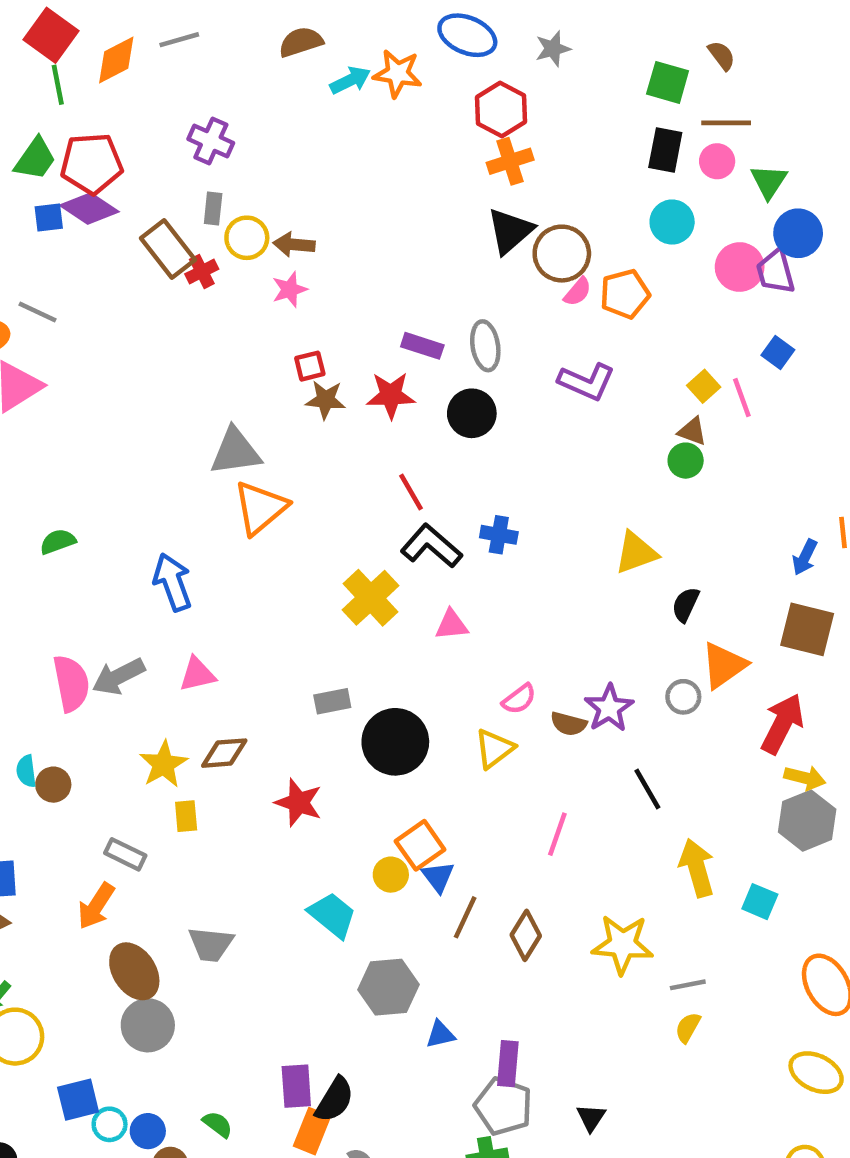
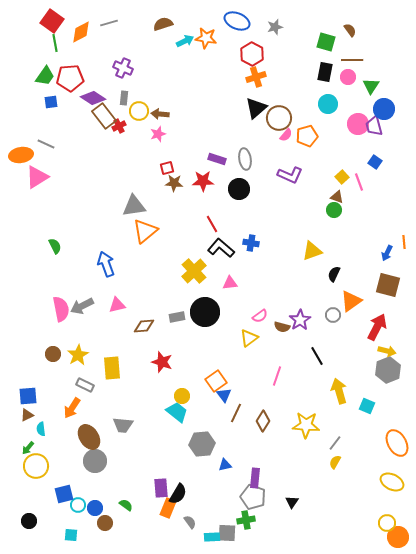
purple diamond: (89, 209) -> (93, 98), moved
green semicircle: (58, 542) -> (55, 246), turned 84
black circle: (395, 742) -> (205, 312), moved
brown diamond: (224, 753) -> (144, 326), moved
yellow star: (164, 764) -> (78, 355), moved
cyan semicircle: (26, 771) -> (41, 429), moved
yellow rectangle: (186, 816) -> (112, 368), size x1.6
yellow circle: (391, 875) -> (182, 396), moved
gray line: (688, 985) -> (335, 443), turned -42

